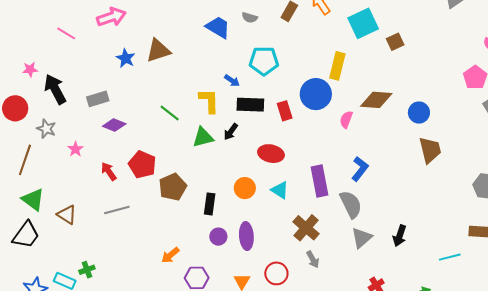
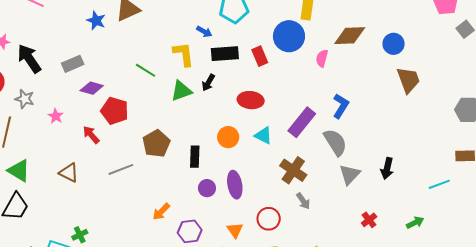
red pentagon: (142, 165) -> (115, 111), moved
purple rectangle: (320, 181) -> (302, 122), turned 56
gray line: (117, 210) -> (121, 169), moved
brown triangle: (67, 215) -> (69, 173), moved

